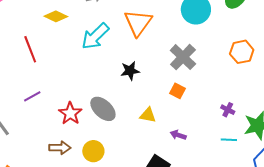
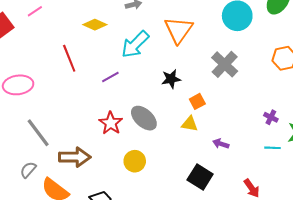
orange square: (177, 91) -> (197, 101), moved, turned 35
purple line: (32, 96) -> (110, 77), moved
brown arrow: (60, 148) -> (75, 157), moved, size x1.4

